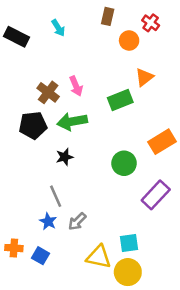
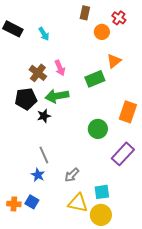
cyan arrow: (58, 28) -> (44, 34), moved
orange rectangle: (162, 142) -> (128, 112), turned -40
black star: (65, 157) -> (44, 116), moved
gray arrow: (77, 221) -> (72, 175), moved
orange cross: (14, 248) -> (14, 204), moved

